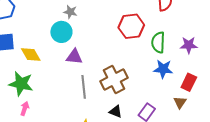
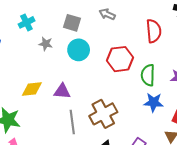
gray star: (70, 12) -> (46, 44), moved
cyan circle: (61, 32) -> (79, 50), moved
yellow diamond: (31, 54) -> (32, 89), moved, turned -65

